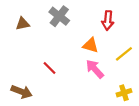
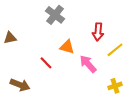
red arrow: (108, 20) -> (98, 32), moved
brown triangle: (23, 24) -> (10, 38), moved
orange triangle: (91, 45) -> (67, 47), moved

